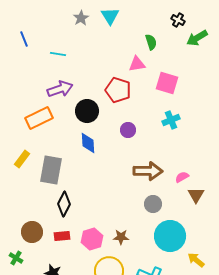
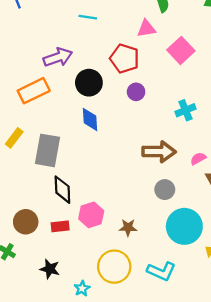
cyan line: (58, 54) -> (88, 17), moved
pink square: (167, 83) -> (181, 50), turned 30
cyan cross: (171, 120) -> (185, 110), moved
purple circle: (128, 130) -> (136, 92), moved
black diamond: (64, 204) -> (62, 190), turned -30
pink hexagon: (92, 239) -> (91, 215), moved

